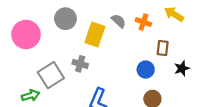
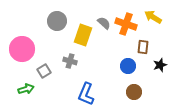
orange cross: (143, 22) -> (126, 24), size x1.5
pink circle: (26, 34) -> (22, 49), moved
gray square: (51, 75) -> (44, 71), size x0.6

